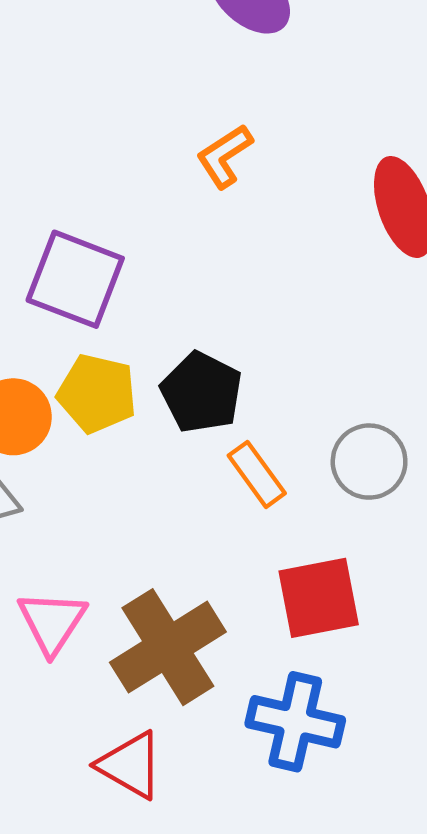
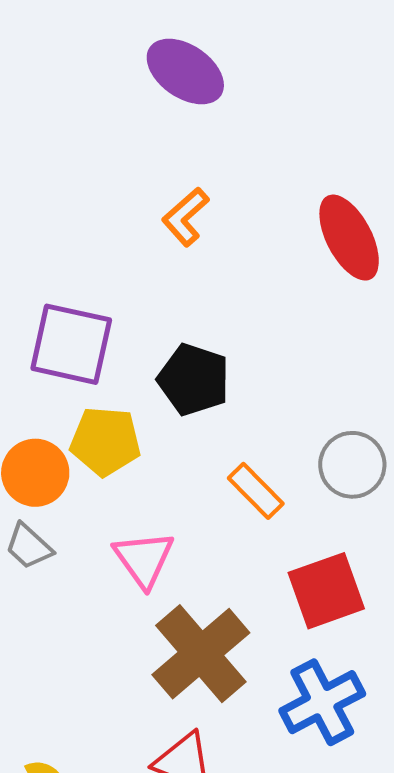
black pentagon: (201, 392) -> (194, 380), moved
pink triangle: (52, 622) -> (144, 559), moved
blue cross: (295, 722) -> (322, 702), turned -32

